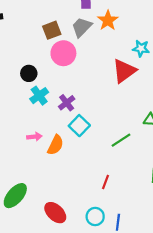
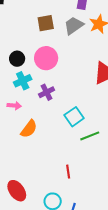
pink circle: (63, 53) -> (46, 58), moved
cyan square: (79, 126) -> (74, 117), moved
pink arrow: (34, 137) -> (14, 106), moved
red line: (105, 182) -> (68, 172), turned -40

